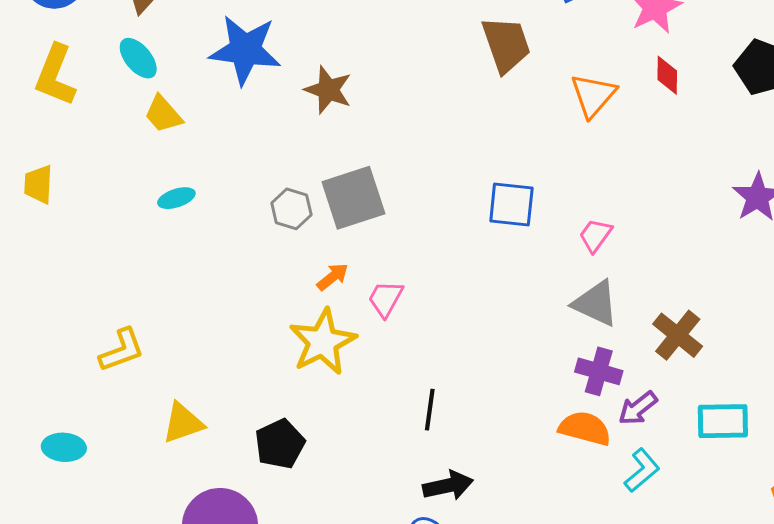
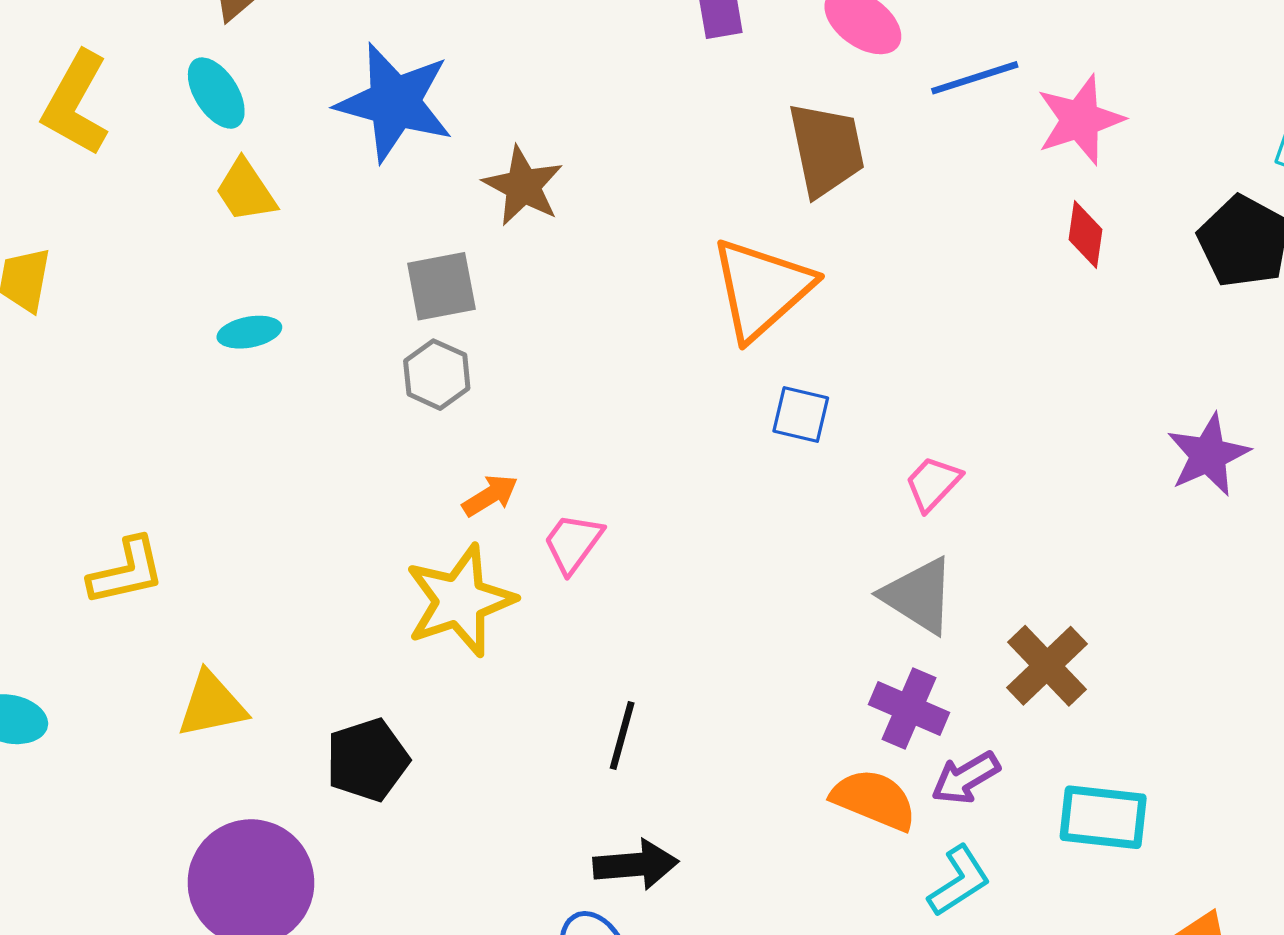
orange triangle: (593, 95) -> (762, 289), moved, size x1.4
gray square: (353, 198) -> (441, 286), moved, size x0.7
blue square: (511, 204) -> (801, 414), size x0.7

